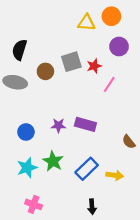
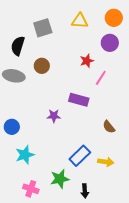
orange circle: (111, 16) -> (114, 18), moved
gray square: (71, 62) -> (43, 28), moved
purple rectangle: (85, 124) -> (79, 100), moved
blue circle: (26, 132) -> (12, 127), moved
brown semicircle: (129, 142) -> (109, 127), moved
green star: (53, 161) -> (60, 179), moved, turned 30

